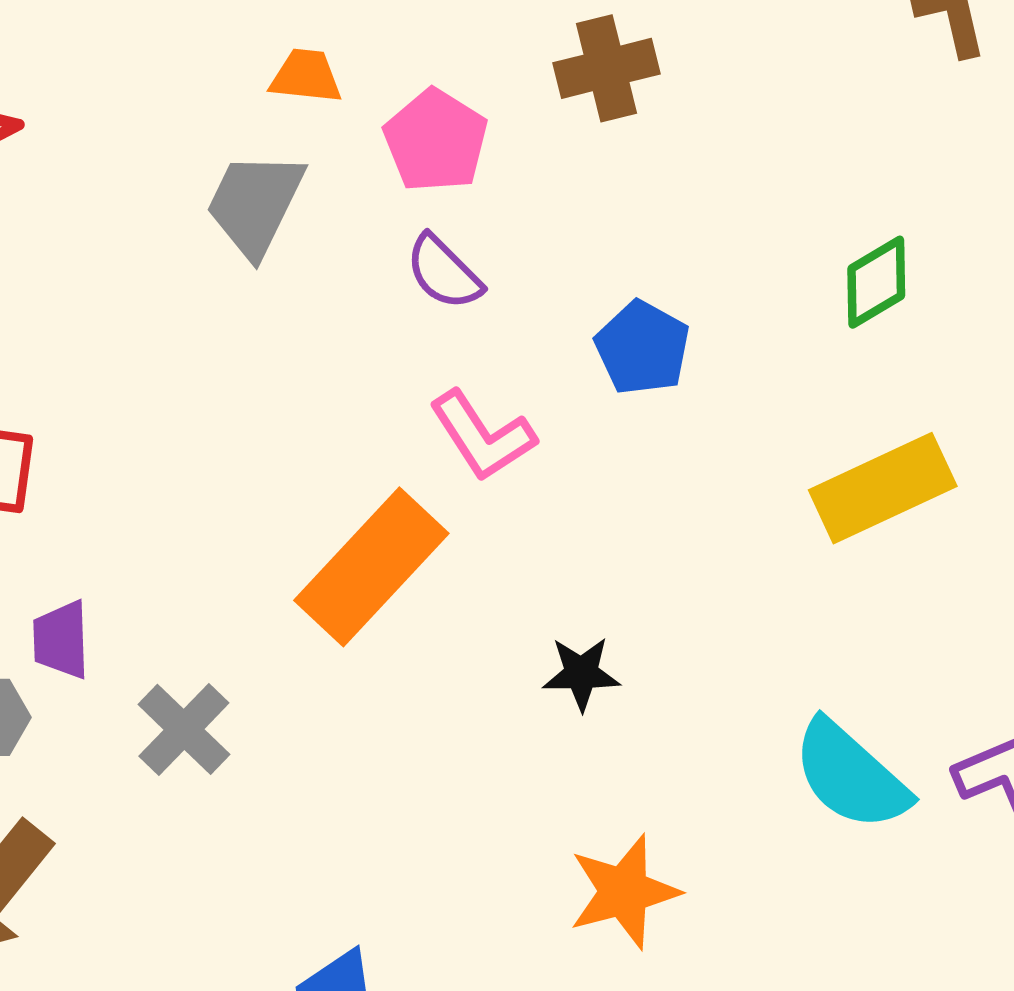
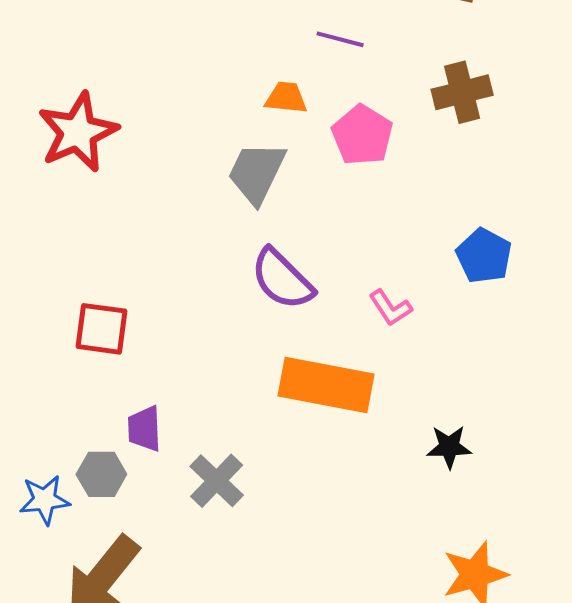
purple semicircle: (444, 272) -> (282, 279), moved, size x1.4
pink L-shape: (482, 436) -> (390, 308), size x0.7
orange rectangle: (371, 567) -> (326, 385), turned 58

